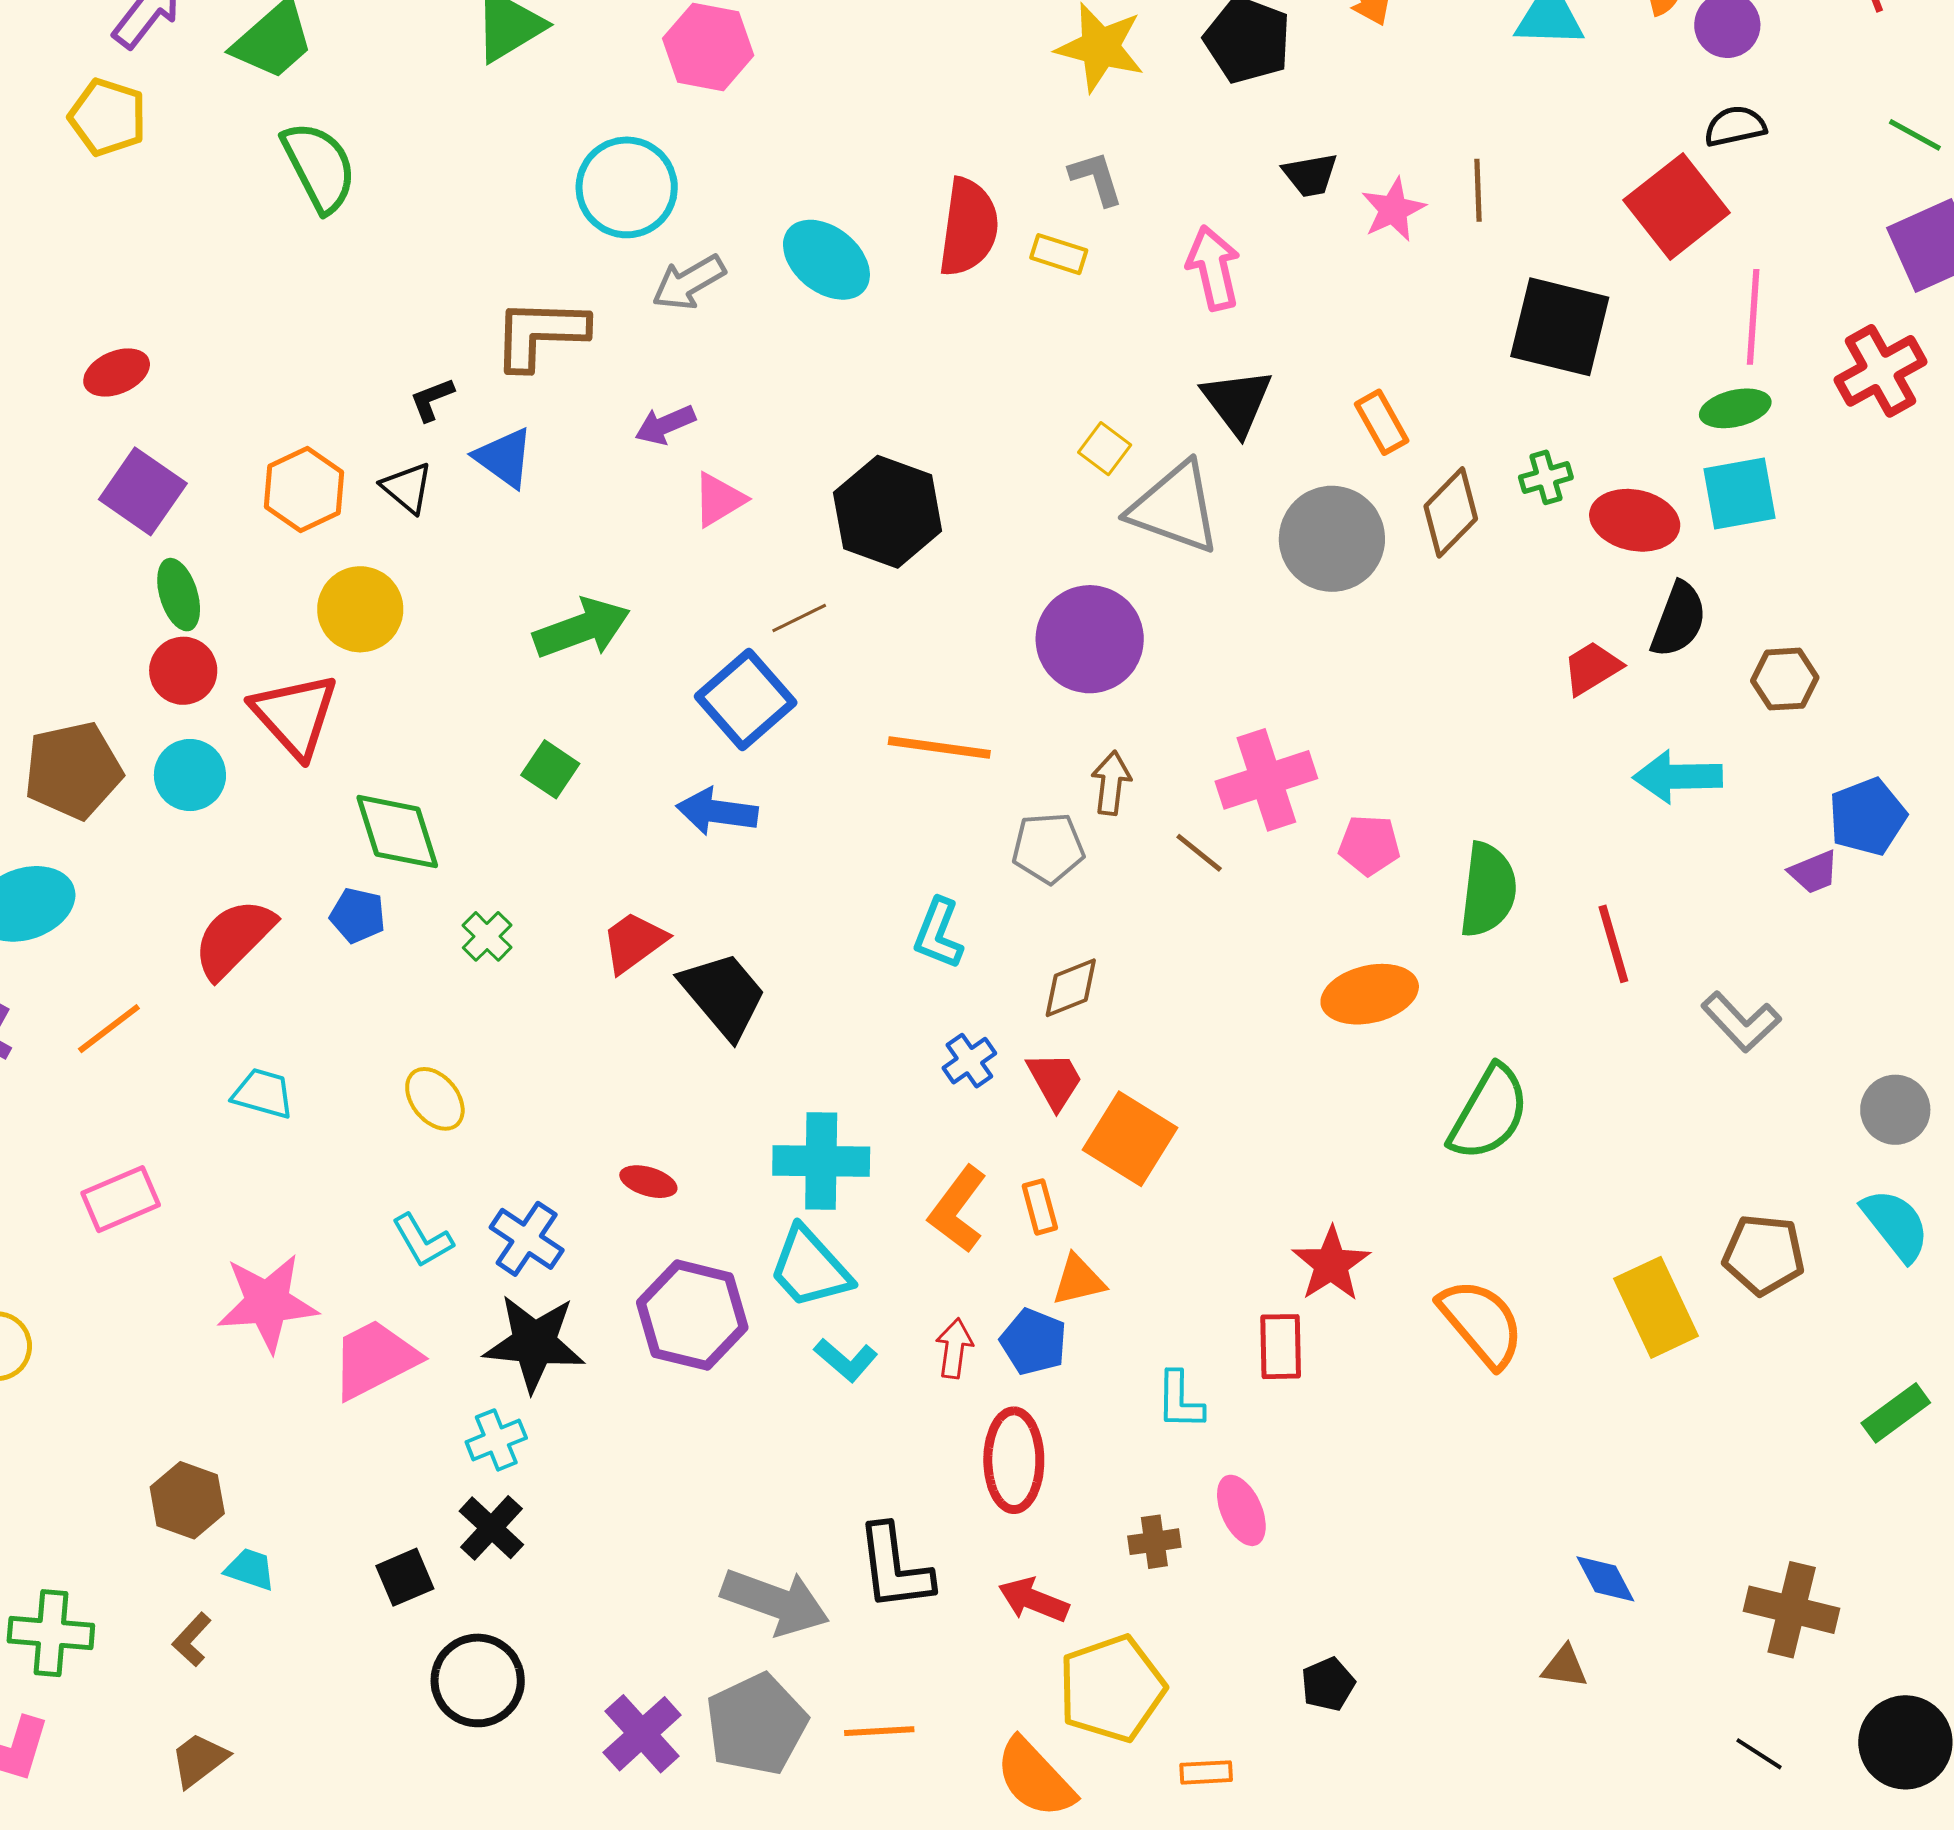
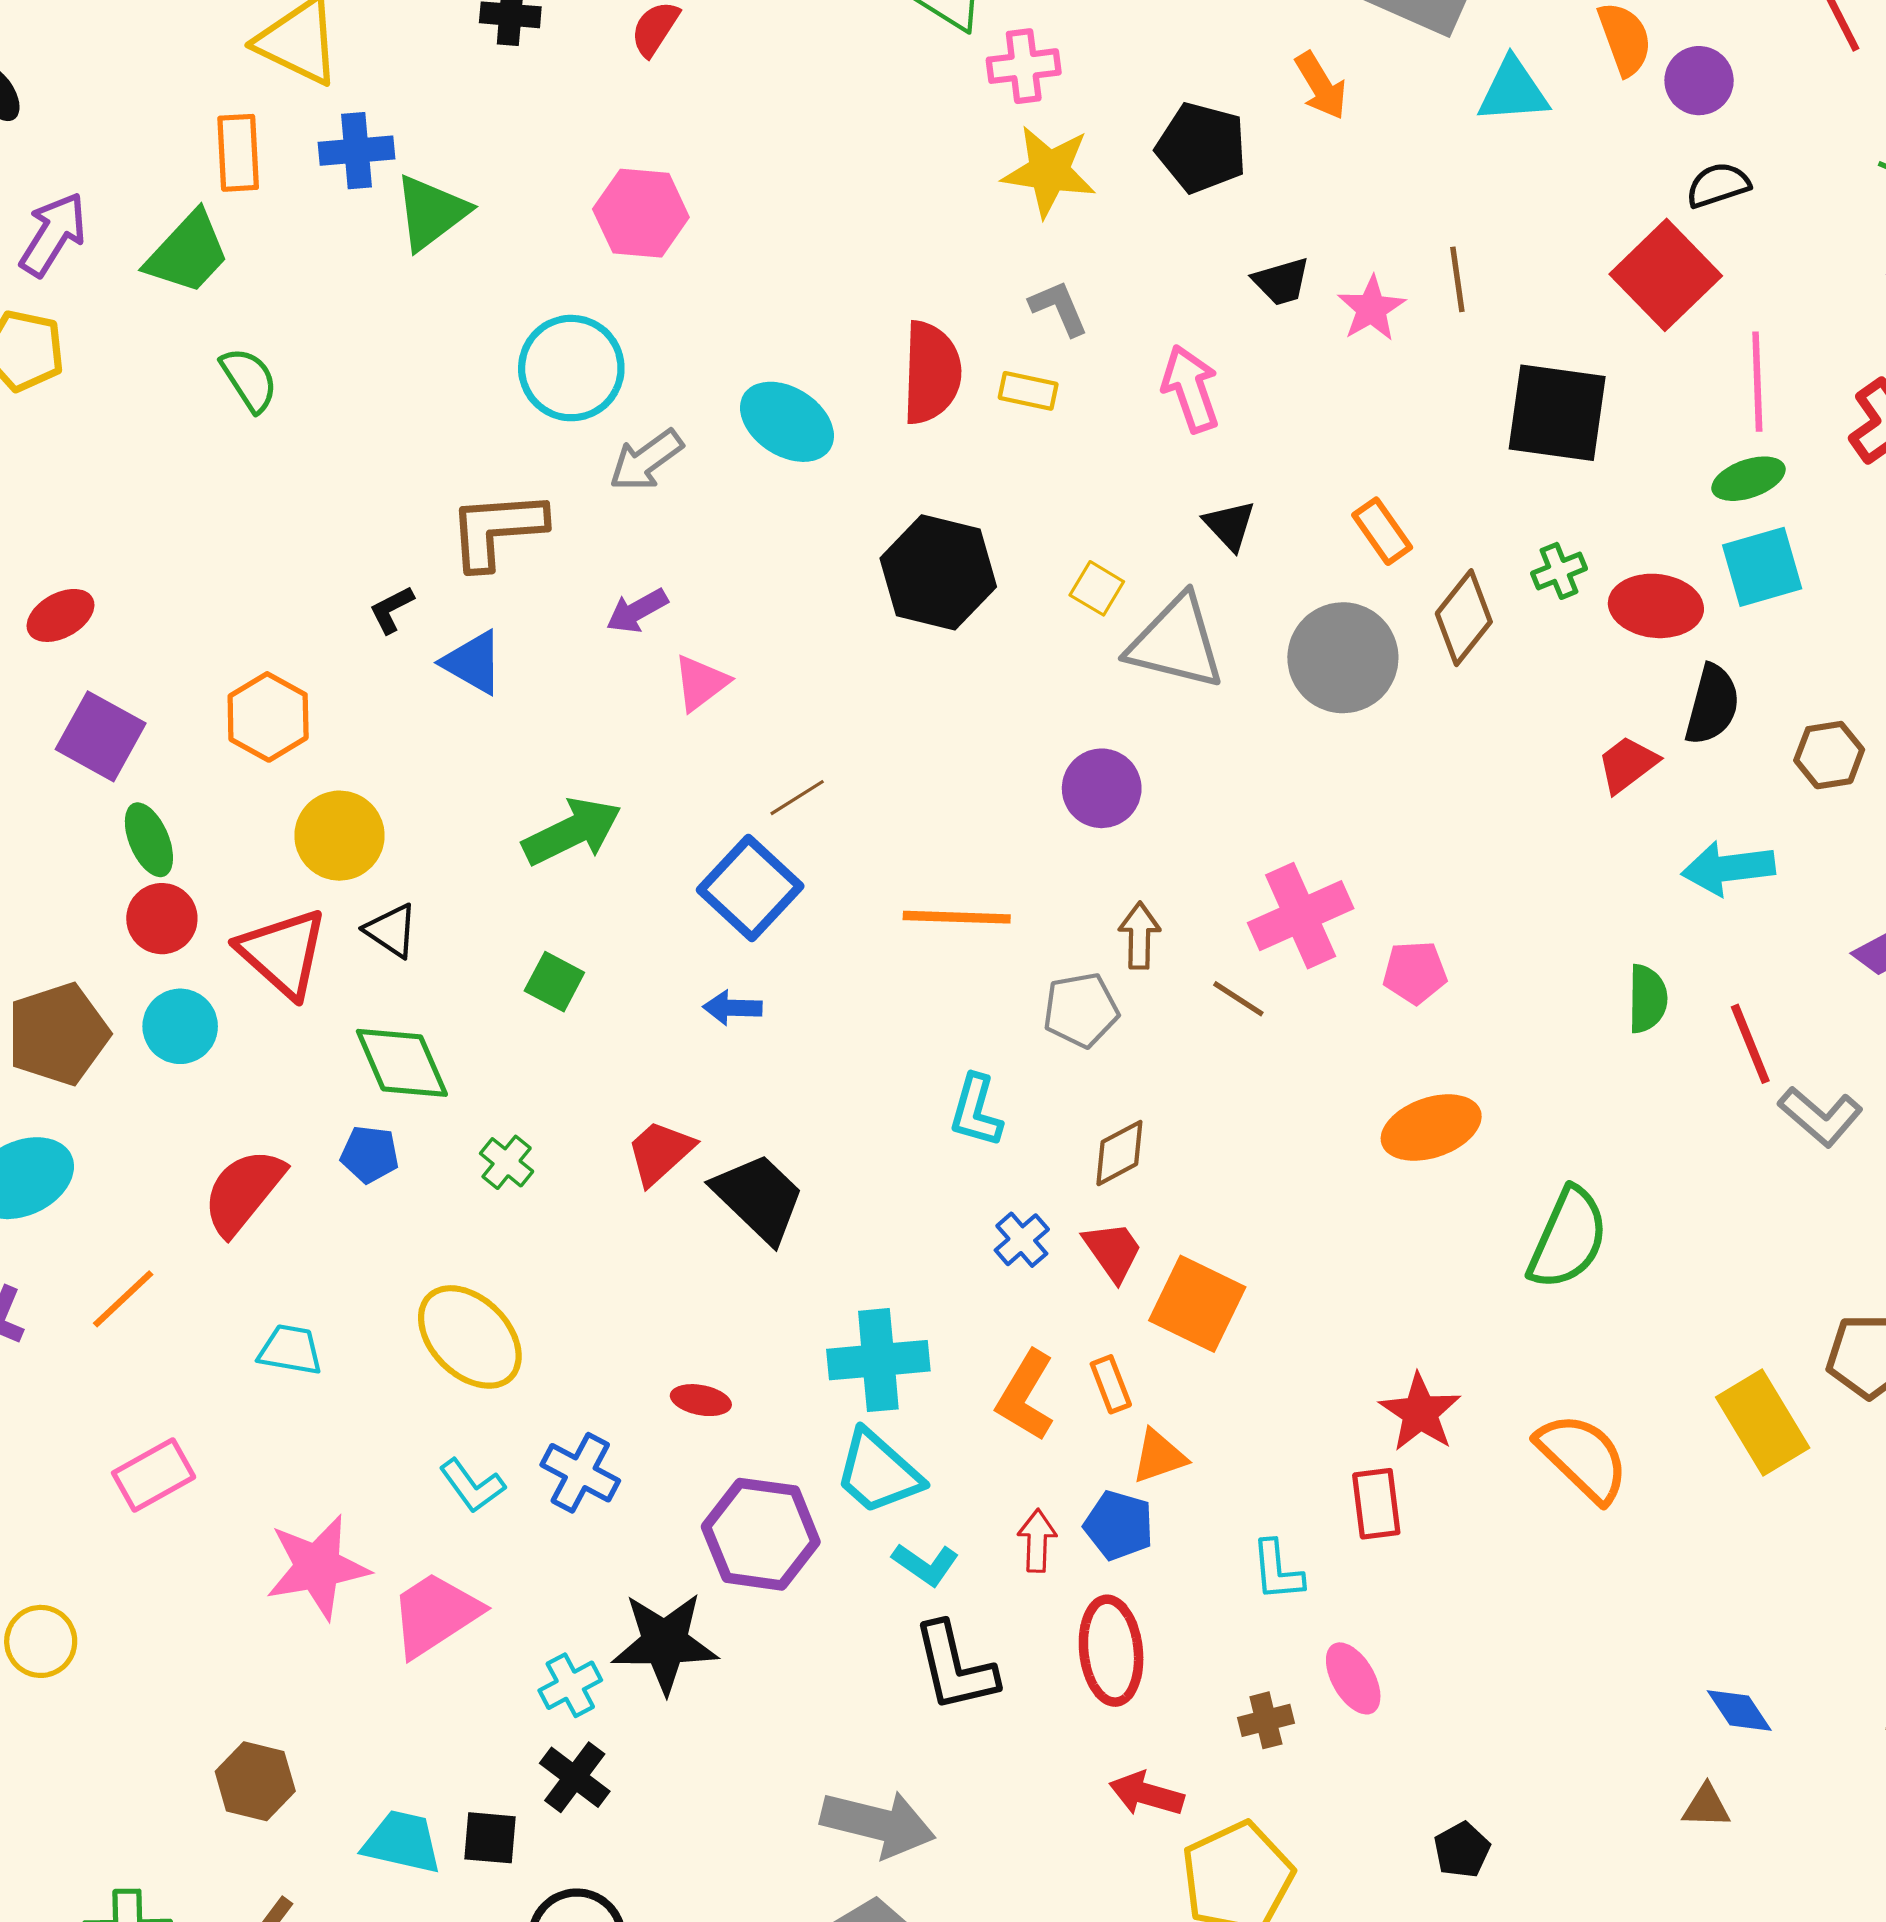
green semicircle: (319, 167) -> (249, 380), size x0.7
black triangle: (1237, 402) -> (1230, 525), size x0.7
black triangle: (407, 488) -> (391, 930), moved
black hexagon: (888, 512) -> (938, 572), moved
purple circle: (1090, 639) -> (1102, 788), size x0.7
blue arrow: (717, 812) -> (733, 1008), size x0.7
green semicircle: (1488, 890) -> (1647, 999), moved, size x0.7
red line: (1613, 944) -> (1750, 1044), moved
yellow ellipse: (435, 1099) -> (470, 1337), size x1.6
black star: (534, 1343) -> (665, 1643), moved
black L-shape: (894, 1568) -> (955, 1667), moved
cyan trapezoid: (250, 1569) -> (402, 1842), moved, size x1.5
black square: (405, 1577) -> (490, 1838), turned 34

